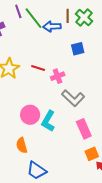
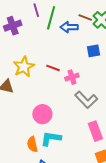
brown line: (68, 16) -> (85, 18), turned -72
green line: (34, 18) -> (51, 18), turned 50
cyan L-shape: (48, 121) -> (51, 138), moved, turned 65

